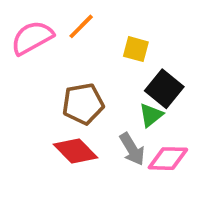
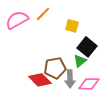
brown pentagon: (83, 104) -> (55, 68), moved
gray arrow: (132, 149) -> (70, 79), turned 30

